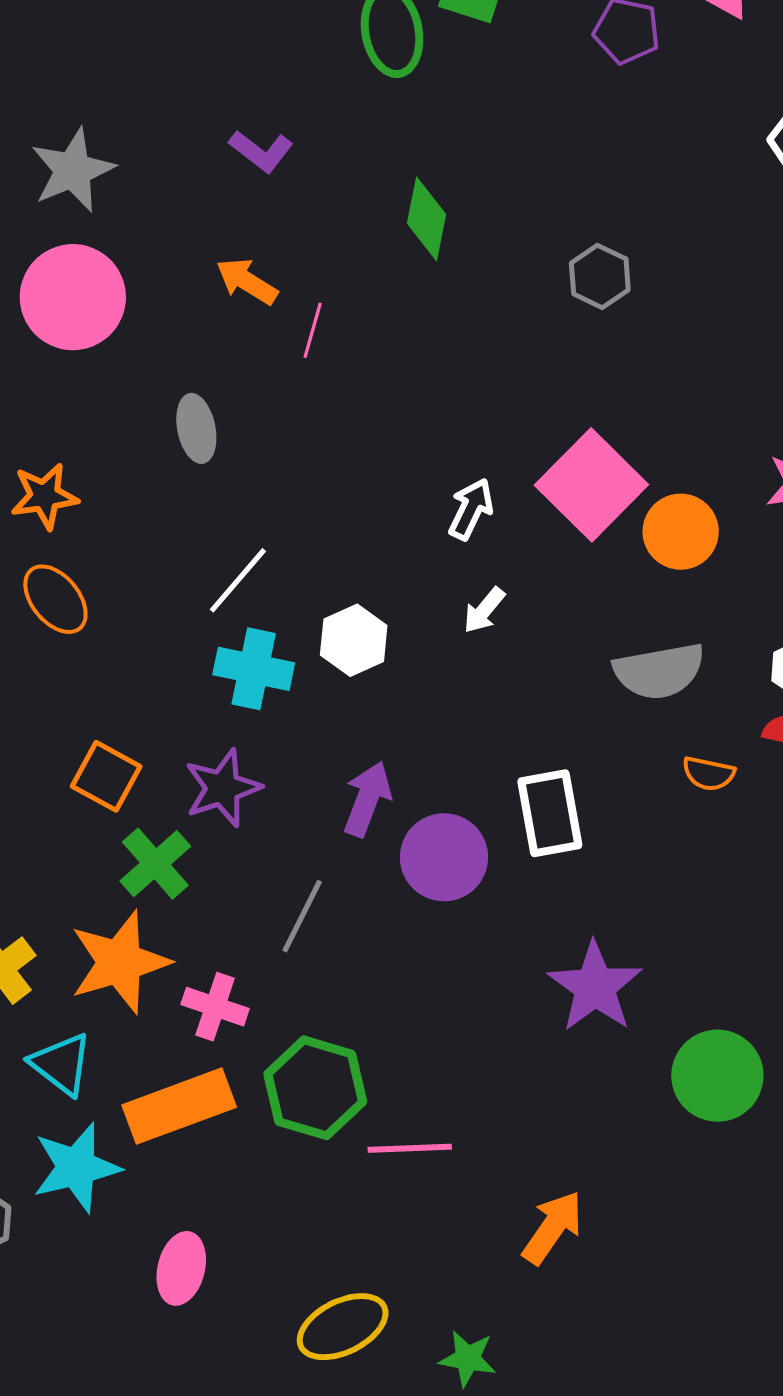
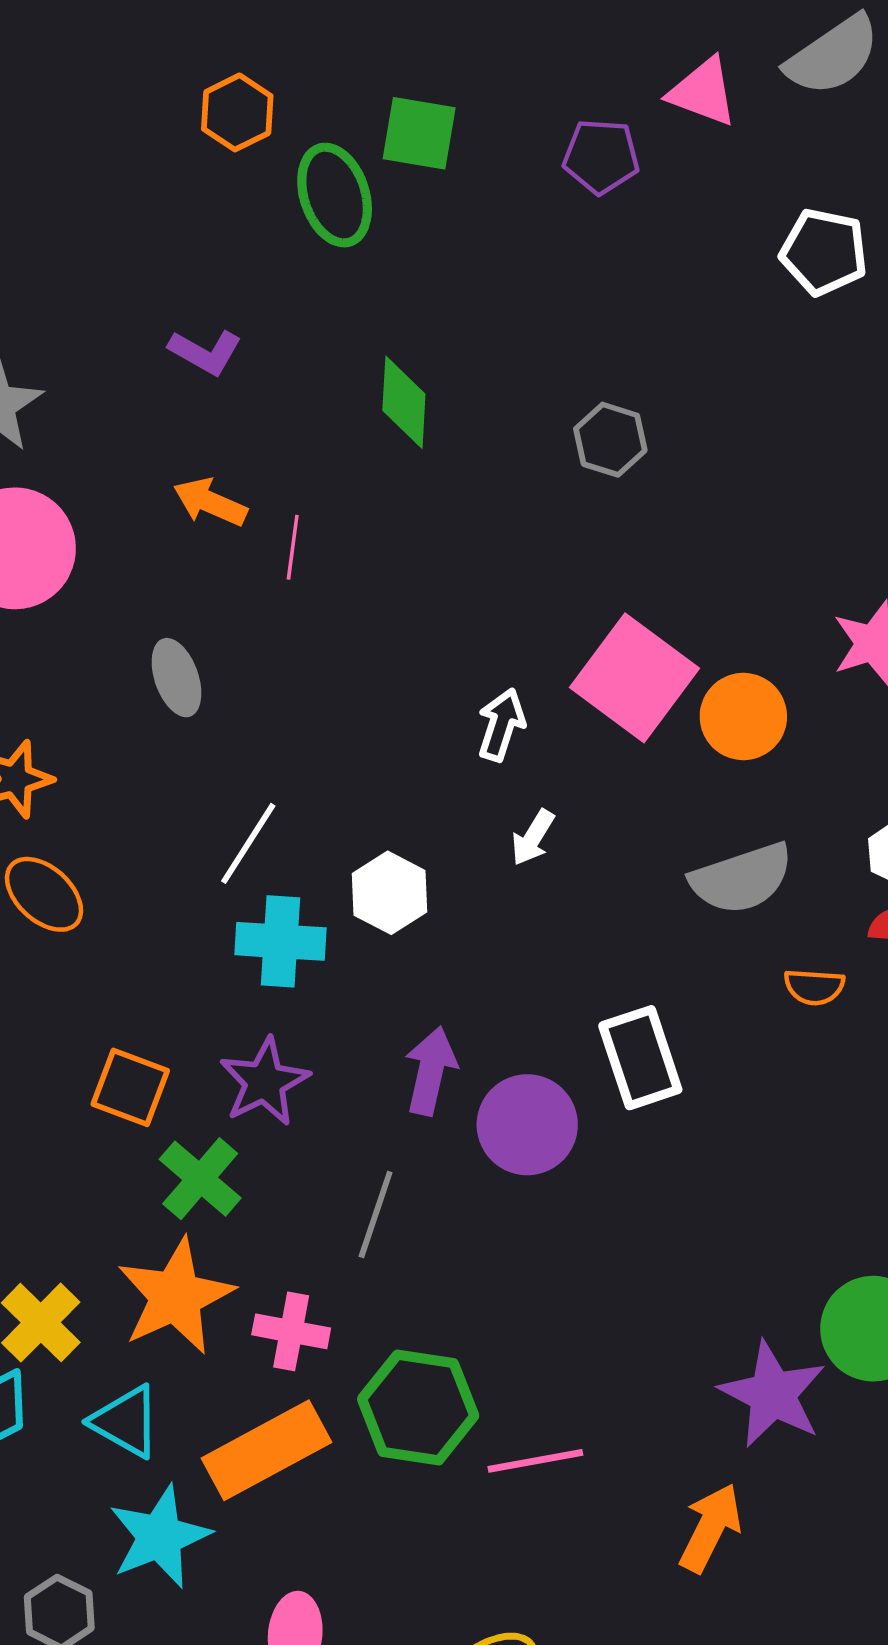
purple star: (595, 987) -> (773, 1394), moved

